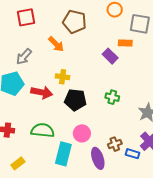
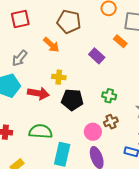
orange rectangle: (125, 43) -> (120, 41), turned 40
purple rectangle: (110, 56) -> (97, 56), moved
pink circle: (82, 133) -> (93, 132), moved
brown cross: (115, 144) -> (111, 122), moved

